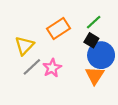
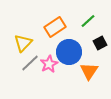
black square: (91, 40) -> (100, 43), moved, turned 32
blue circle: (101, 55) -> (69, 52), moved

